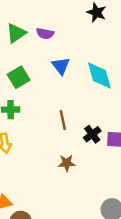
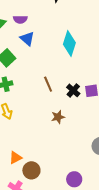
blue triangle: (61, 66) -> (27, 39), moved
cyan diamond: (99, 76) -> (69, 44), turned 45

